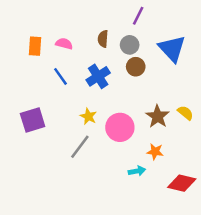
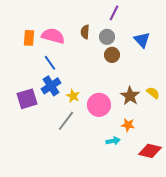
pink semicircle: (64, 44) -> (53, 36), size x1.6
blue triangle: (172, 49) -> (142, 40), size x0.7
blue cross: (98, 76) -> (51, 86), moved

